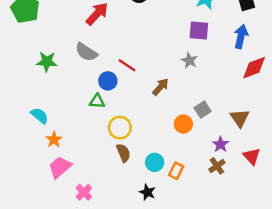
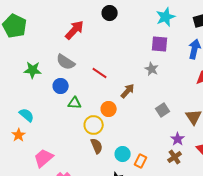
blue circle: (108, 81) -> (61, 86), moved
orange circle: (183, 124) -> (109, 109), moved
orange star: (54, 140) -> (19, 135), moved

